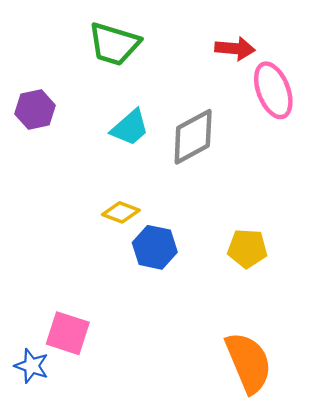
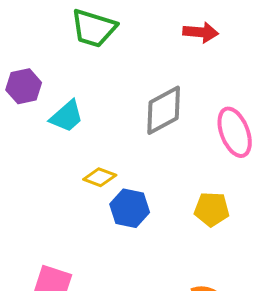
pink ellipse: (273, 90) -> (235, 132), moved
cyan trapezoid: (130, 128) -> (67, 116), moved

